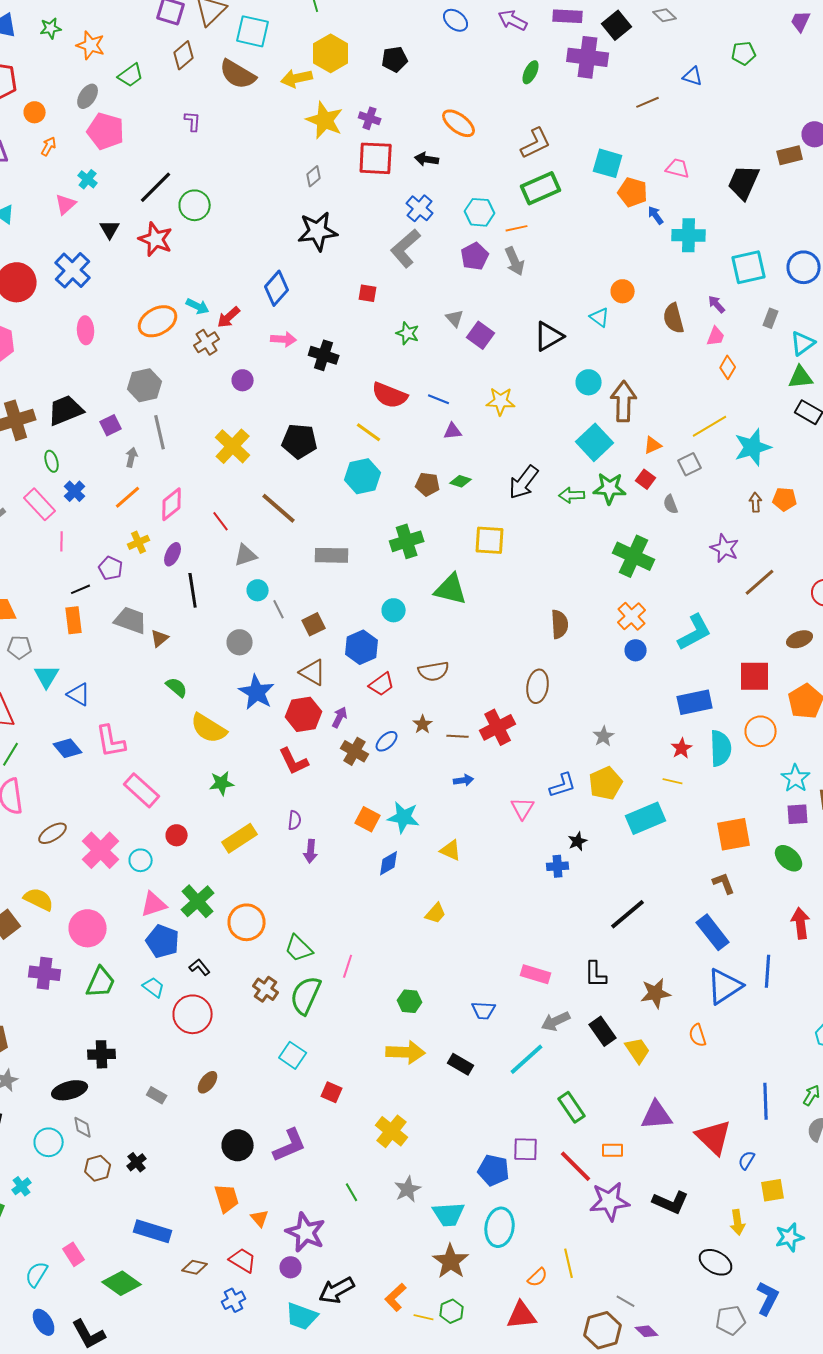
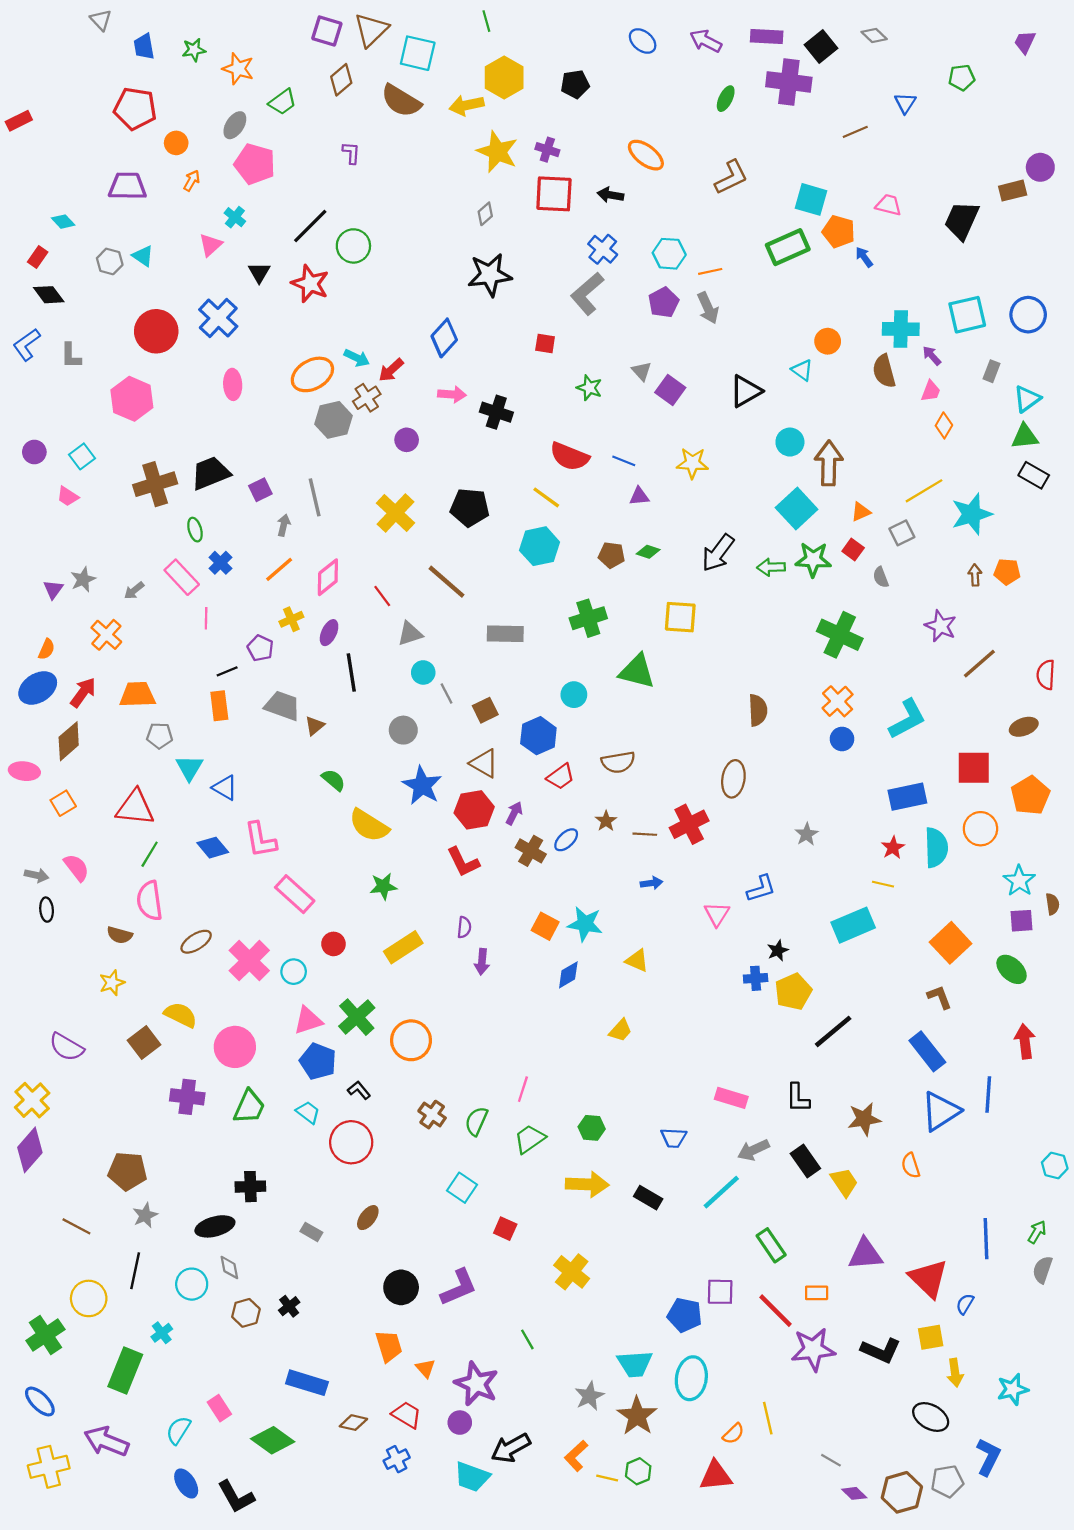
blue triangle: (693, 76) -> (905, 103), turned 45
green rectangle: (541, 188) -> (788, 247), moved
cyan cross: (689, 235) -> (901, 329), moved
gray hexagon: (145, 385) -> (333, 420), moved
yellow pentagon: (606, 783) -> (793, 992), moved
orange square: (734, 834) -> (951, 943), turned -33
green trapezoid: (299, 948) -> (530, 1139), moved, turned 100
green semicircle: (306, 995) -> (476, 1121), size x0.7
gray star: (408, 1189) -> (589, 1396), moved
yellow square: (773, 1190) -> (931, 1337), moved
brown hexagon: (603, 1330) -> (902, 1492), moved

